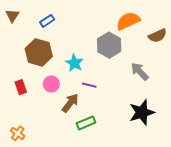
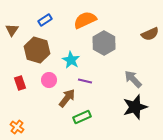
brown triangle: (12, 16) -> (12, 30), moved
orange semicircle: (128, 21) -> (85, 20), moved
gray arrow: (140, 71) -> (133, 79), moved

